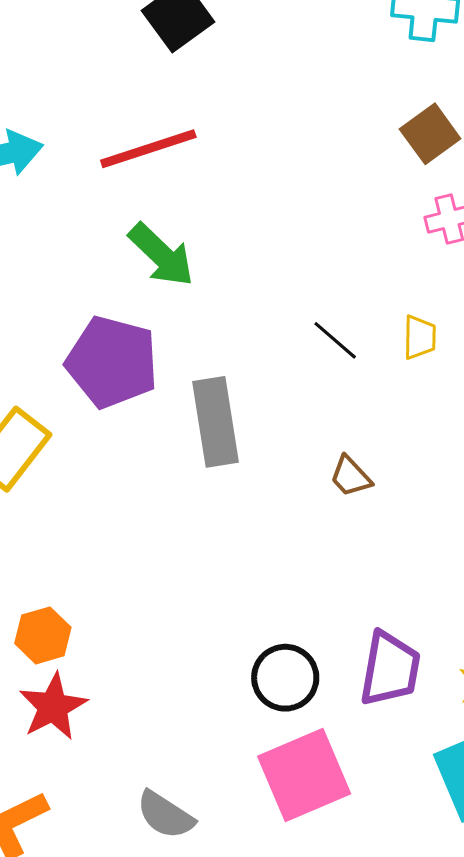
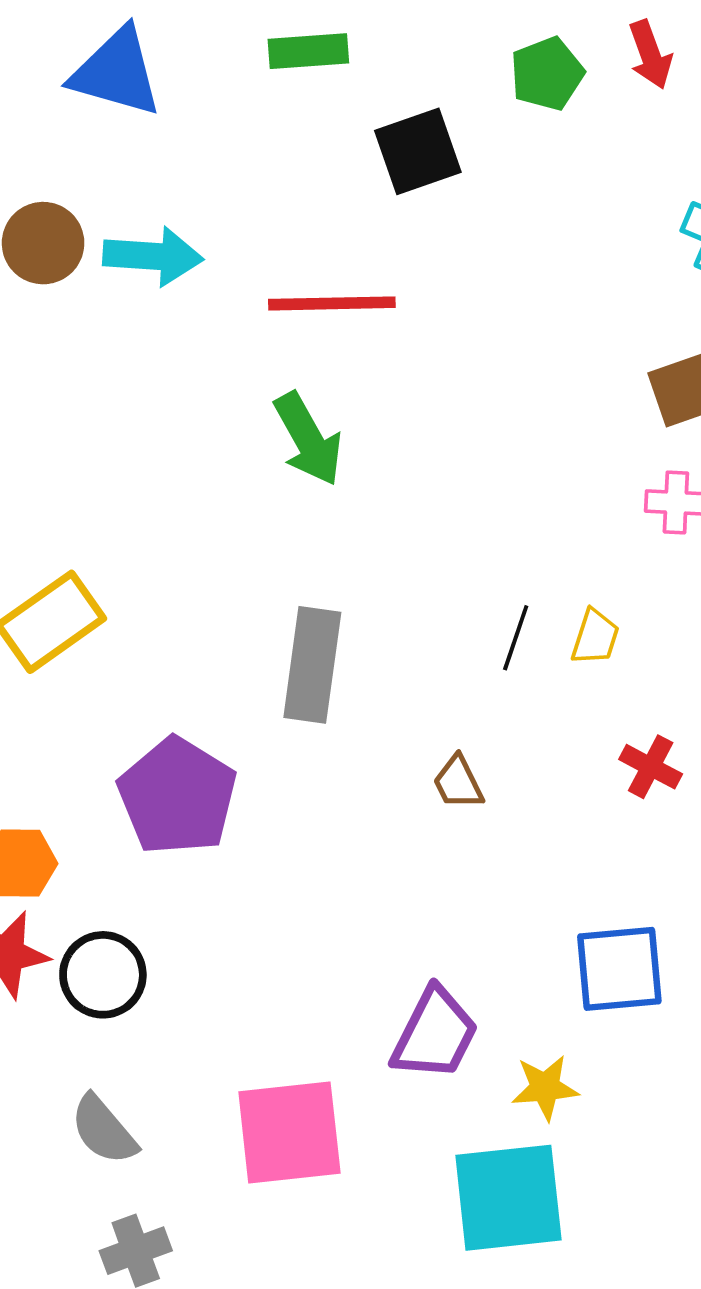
black line: (335, 340) -> (516, 638), moved, turned 51
purple pentagon: (112, 362) -> (177, 796), moved
black circle: (285, 678) -> (103, 975), moved

